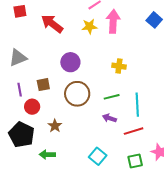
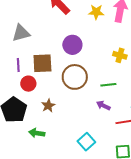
brown square: (43, 85) -> (42, 63), size x1.5

